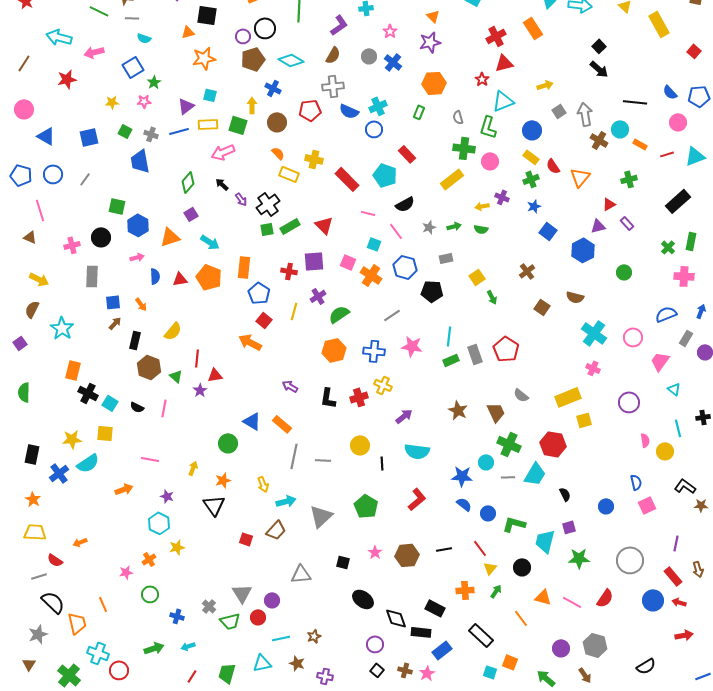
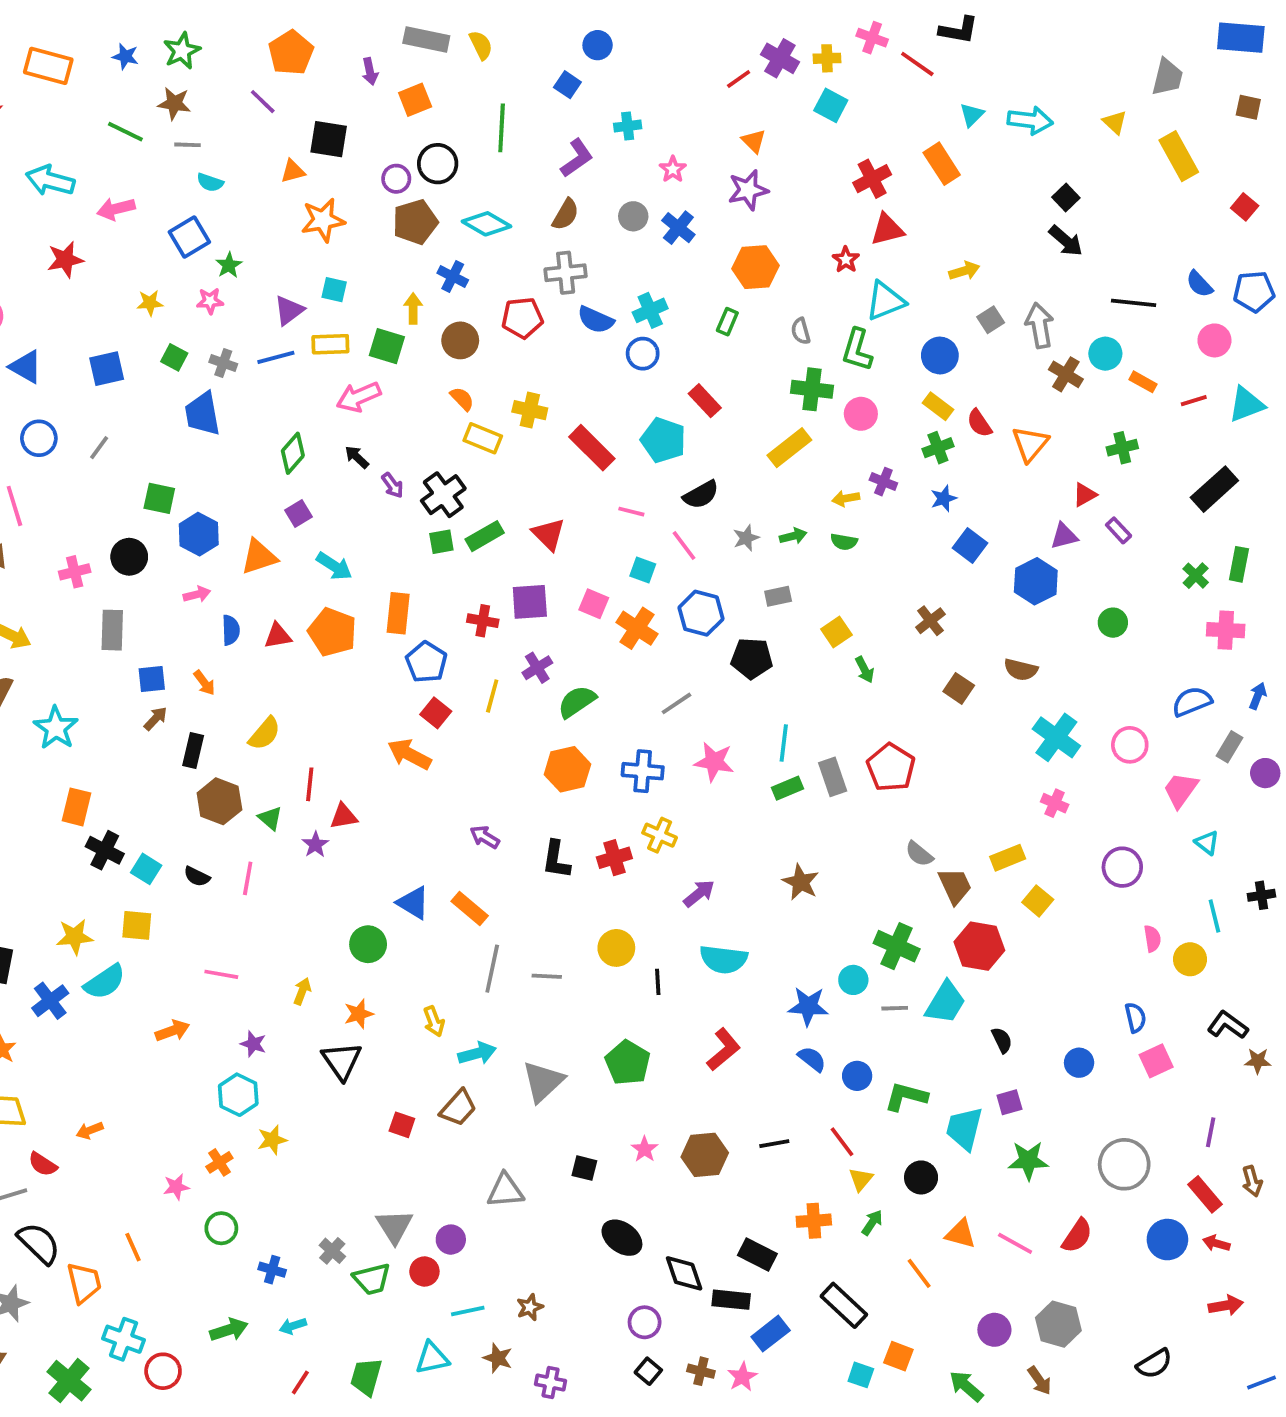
yellow rectangle: (568, 397) -> (1008, 858), size x0.7
brown trapezoid: (496, 412) -> (955, 886), moved
yellow square: (584, 420) -> (1038, 901), turned -35

